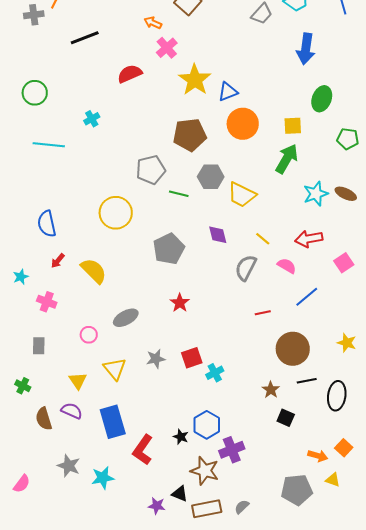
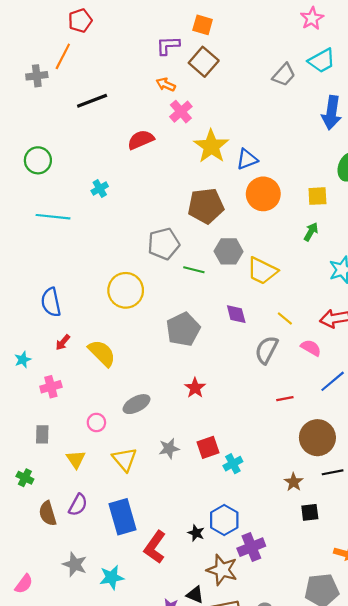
green arrow: (287, 159) -> (311, 232), size x0.6
pink cross: (47, 302) -> (51, 387), turned -36
yellow triangle: (78, 381) -> (76, 459), moved
purple semicircle: (72, 411) -> (78, 505), turned 95
black square: (286, 418) -> (310, 512), turned -30

